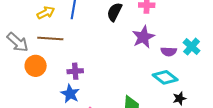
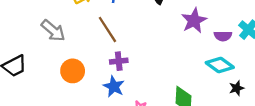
brown line: (50, 39) -> (107, 29), moved, turned 55
orange circle: (36, 66) -> (73, 71), moved

